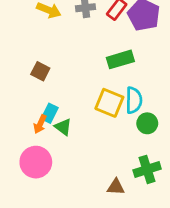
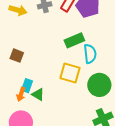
cyan semicircle: (134, 100) -> (90, 54), moved
green circle: (147, 123) -> (99, 85), size x1.5

